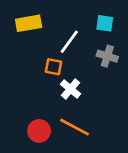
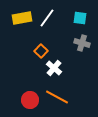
white line: (69, 42) -> (47, 18), moved
orange square: (54, 67) -> (41, 51), turned 32

